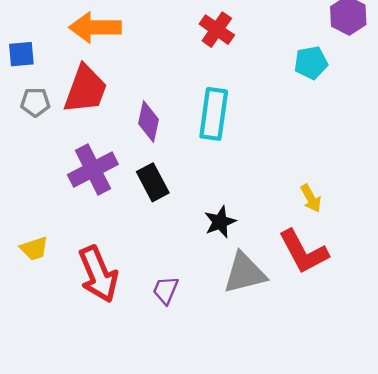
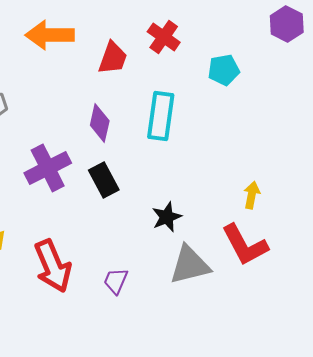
cyan pentagon: (311, 63) -> (224, 70), moved
red trapezoid: (85, 89) -> (113, 58), moved, size x0.7
yellow arrow: (311, 198) -> (252, 195), turned -140

